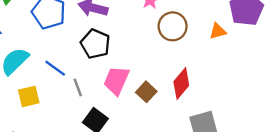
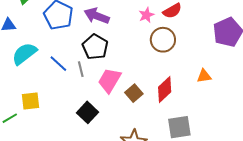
orange triangle: (218, 31) -> (204, 76), moved
gray line: (78, 87) -> (81, 69), moved
yellow square: (29, 96) -> (31, 101), moved

